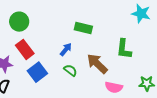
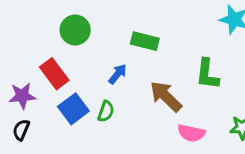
green circle: (19, 22) -> (75, 30), moved
green semicircle: (70, 70) -> (106, 111), moved, turned 72

